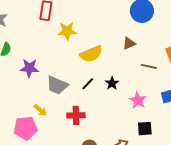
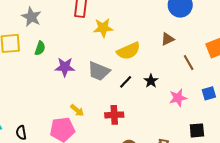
brown line: (149, 66) -> (189, 63), turned 49
gray trapezoid: (57, 85) -> (99, 71), moved
pink star: (138, 100) -> (178, 98), turned 30
black square: (145, 129) -> (197, 130), moved

